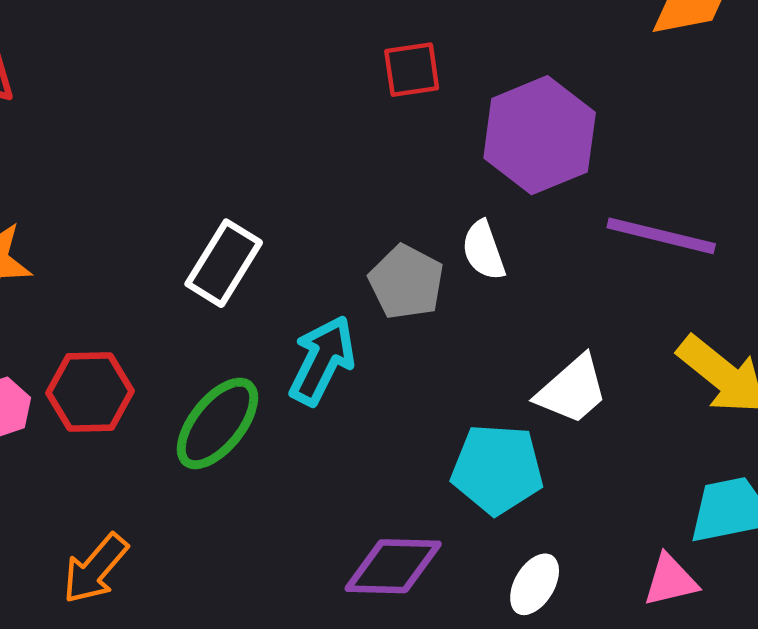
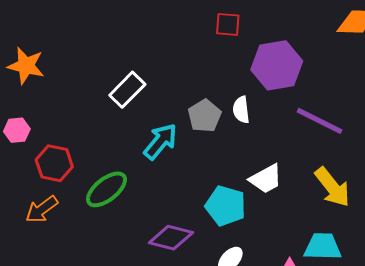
red hexagon: (90, 392) -> (54, 163), moved
green ellipse: (217, 423) -> (106, 189), moved

